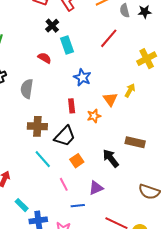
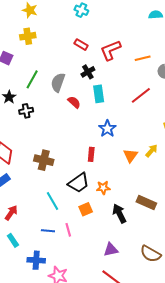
gray semicircle: (27, 89) -> (58, 82), moved
orange star: (94, 116) -> (103, 188), moved
brown cross: (37, 126) -> (44, 160), moved
purple triangle: (96, 188) -> (111, 250), moved
cyan rectangle: (22, 205) -> (13, 240), moved
blue line: (78, 206) -> (48, 231), moved

